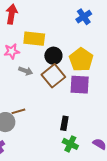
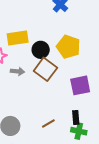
purple square: (80, 85) -> (80, 85), moved
brown line: (18, 111) -> (48, 123), moved
black rectangle: (64, 123) -> (76, 117), moved

